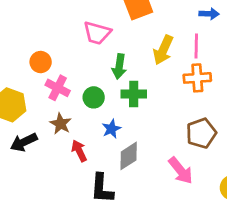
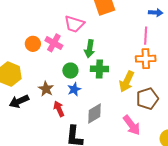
yellow arrow: (163, 50) -> (127, 81), moved
pink cross: (58, 88) -> (54, 43), moved
blue star: (111, 129) -> (74, 89), moved

